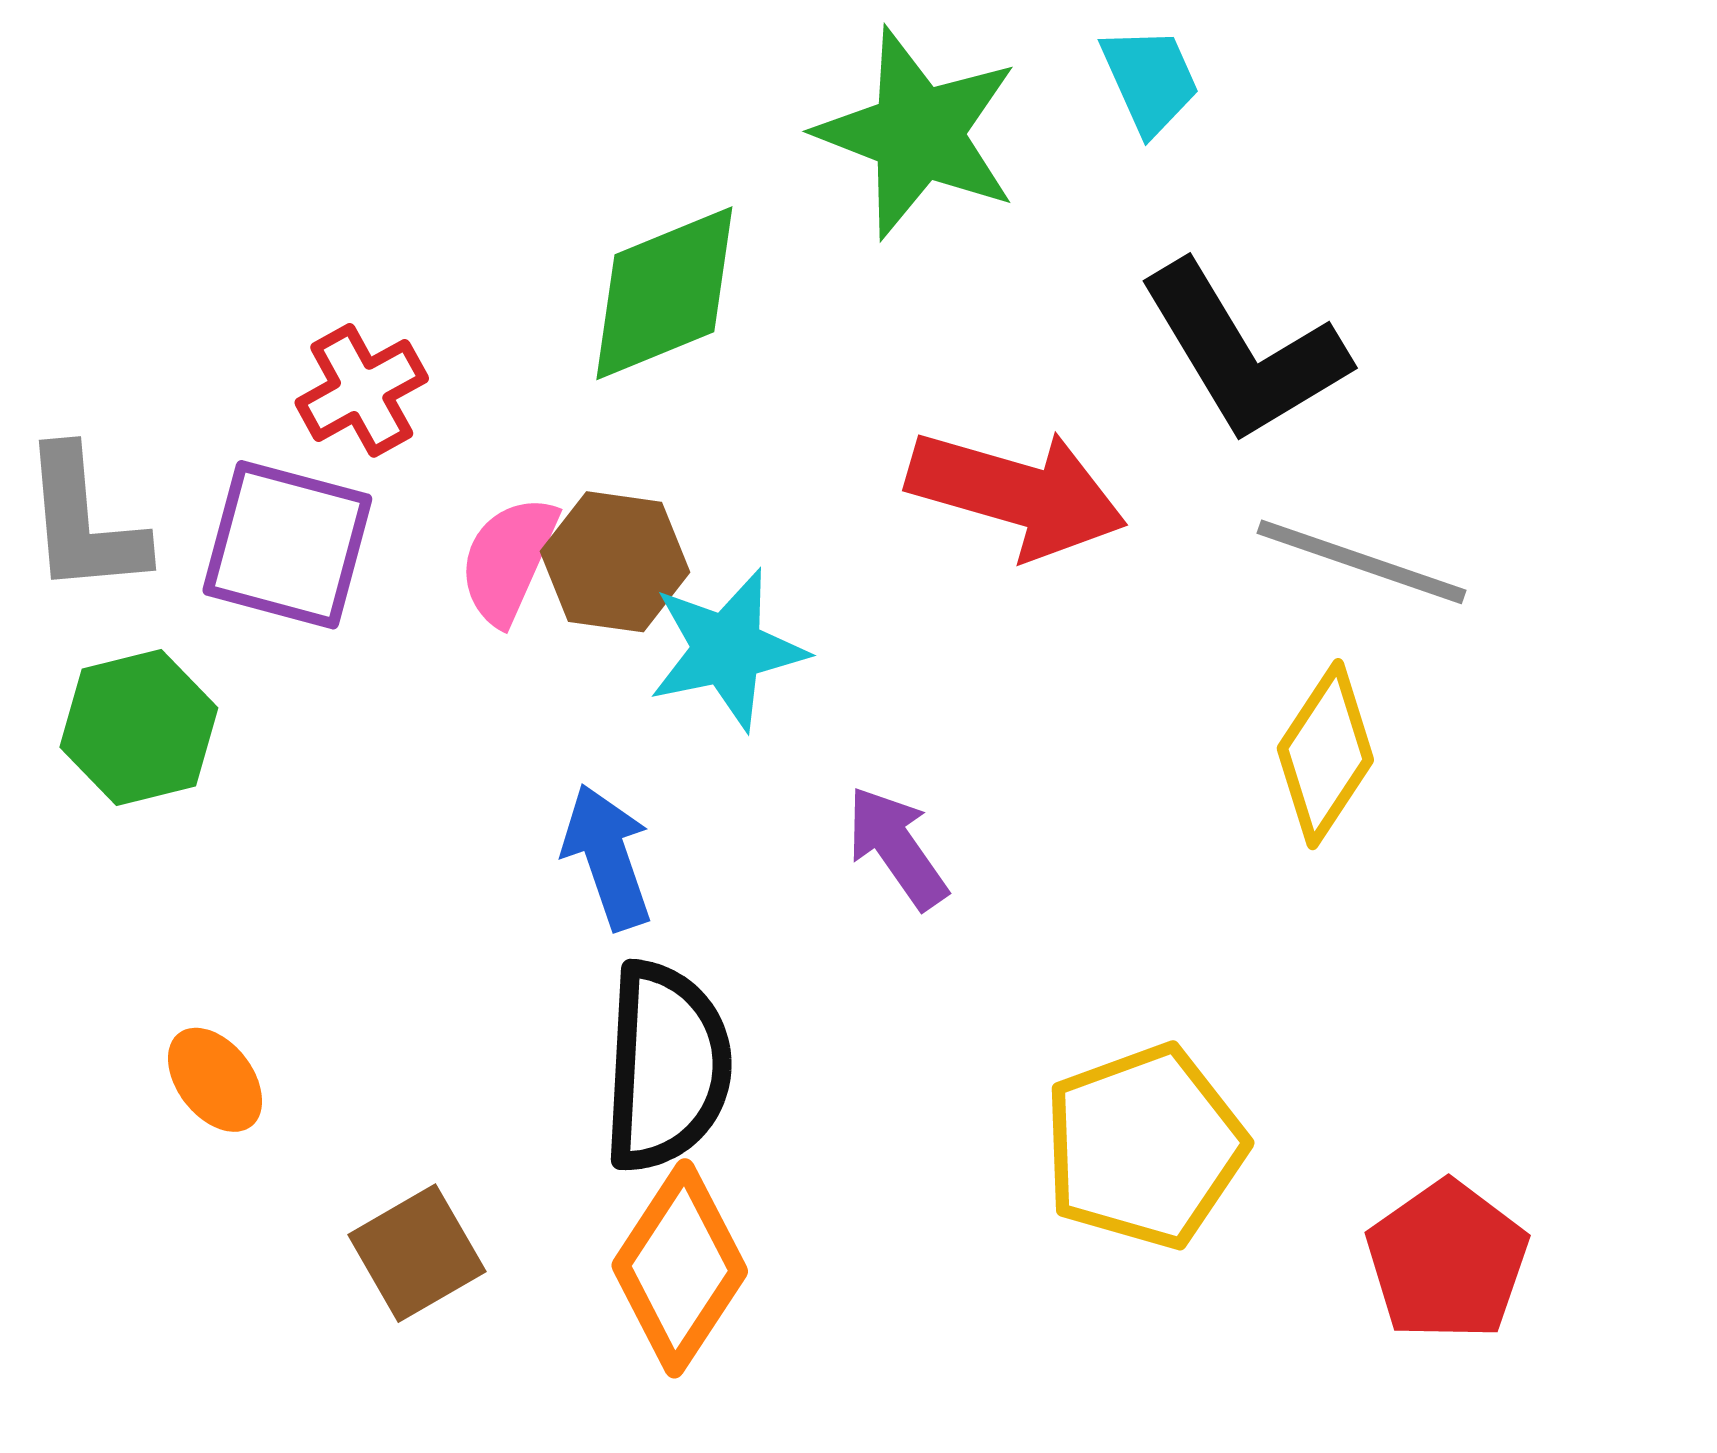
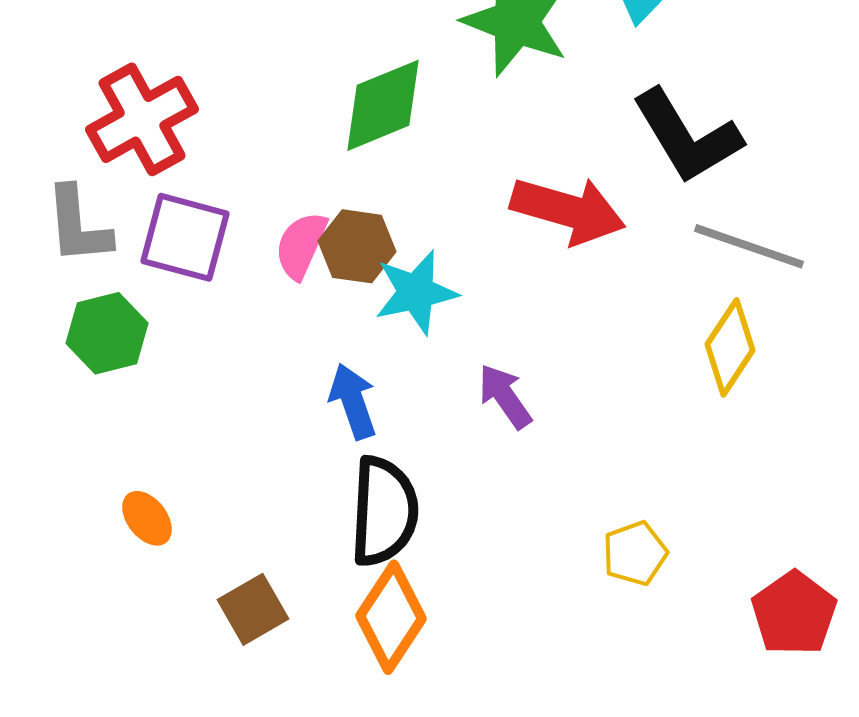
red cross: (362, 390) -> (142, 119), moved, size x1.6
yellow pentagon: (1144, 1146) -> (635, 553), size x0.6

